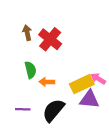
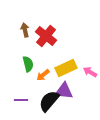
orange arrow: (47, 82) -> (43, 75), turned -40
yellow rectangle: (82, 84) -> (66, 68), moved
purple triangle: (89, 99) -> (64, 91), moved

